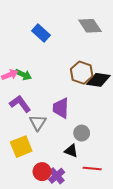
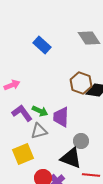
green arrow: (23, 75) -> (40, 111), moved
gray triangle: (38, 123) -> (39, 131), turned 42
black triangle: (71, 151) -> (71, 158), size x1.6

